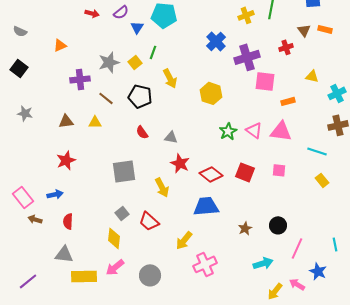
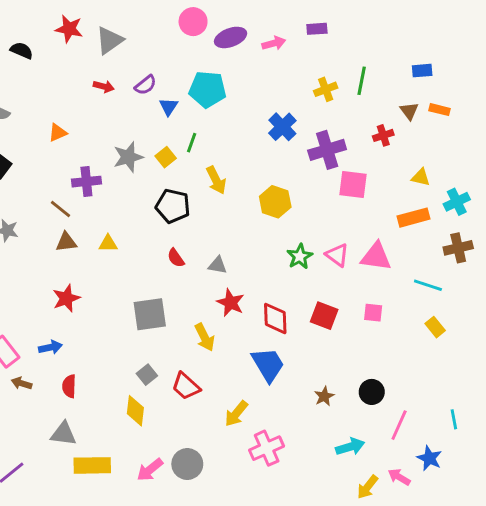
brown line: (106, 98) -> (60, 209), moved
orange rectangle: (288, 101) -> (414, 218), moved, size x1.5
red diamond: (211, 174) -> (275, 318), turned 50
blue trapezoid: (206, 206) -> (268, 365), turned 64
pink arrow: (115, 267) -> (150, 470), moved

